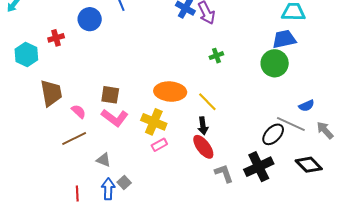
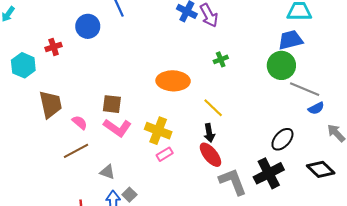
orange ellipse: (170, 92) -> (173, 81), moved
gray line: (291, 124) -> (305, 89), moved
gray L-shape: (224, 173) -> (233, 182), size x1.4

